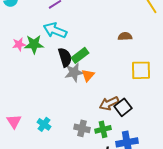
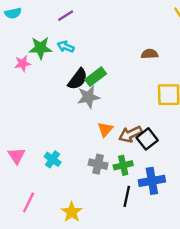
cyan arrow: (55, 30) -> (66, 47), size x0.6
green star: (34, 44) -> (41, 48), moved
black semicircle: (65, 57) -> (78, 79), turned 54
orange triangle: (88, 75) -> (105, 129), moved

